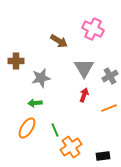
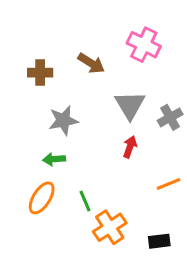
brown cross: (16, 61) -> (40, 73), moved
orange line: (109, 108) -> (169, 184), moved

